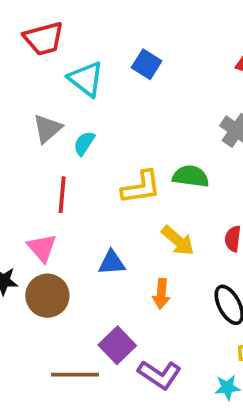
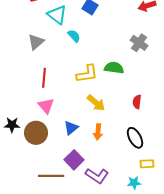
cyan semicircle: (84, 143) -> (74, 36), moved, turned 104
yellow arrow: (178, 241) -> (96, 103), moved
pink triangle: (42, 248) -> (46, 106), moved
blue triangle: (112, 263) -> (71, 128), moved, turned -35

